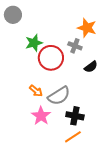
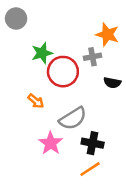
gray cross: (75, 46) -> (93, 57), turned -32
black semicircle: (91, 67) -> (112, 83), turned 48
orange arrow: (36, 91) -> (36, 101), moved

